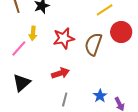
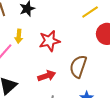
brown semicircle: (93, 44) -> (78, 66), moved

